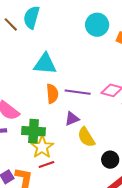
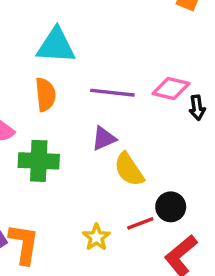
orange semicircle: (52, 94) -> (45, 95), moved
yellow star: (42, 147) -> (96, 237), moved, size x0.7
red line: (46, 165) -> (140, 223), moved

